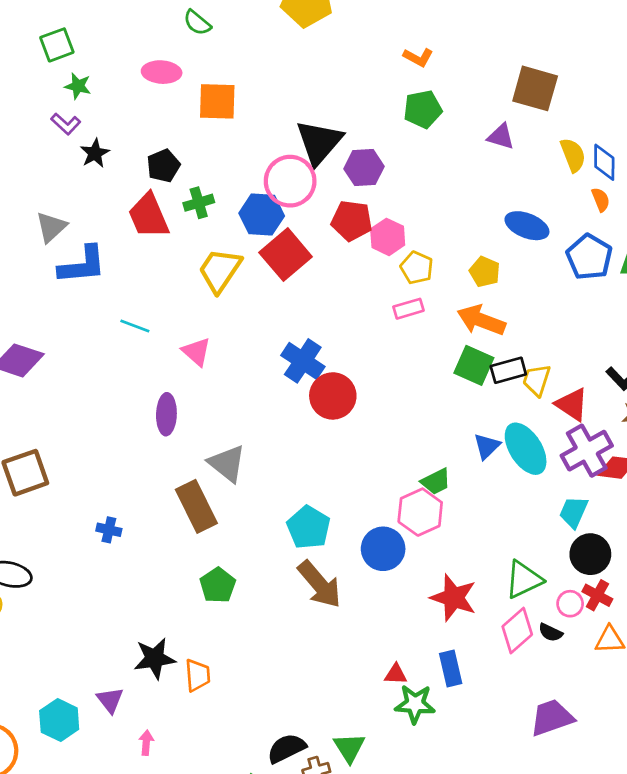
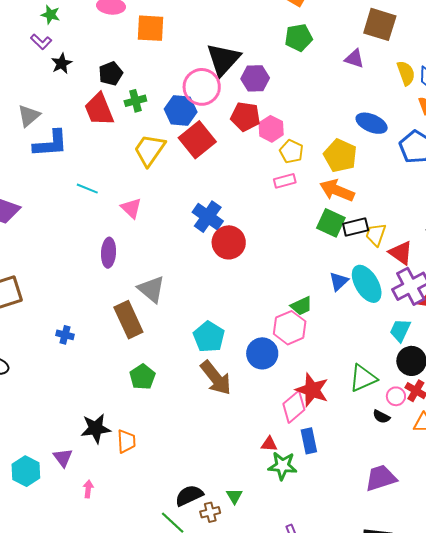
yellow pentagon: (485, 272) -> (340, 156), size x1.5
pink diamond: (517, 631) -> (294, 407), moved
green triangle: (349, 748) -> (234, 496), size x0.7

